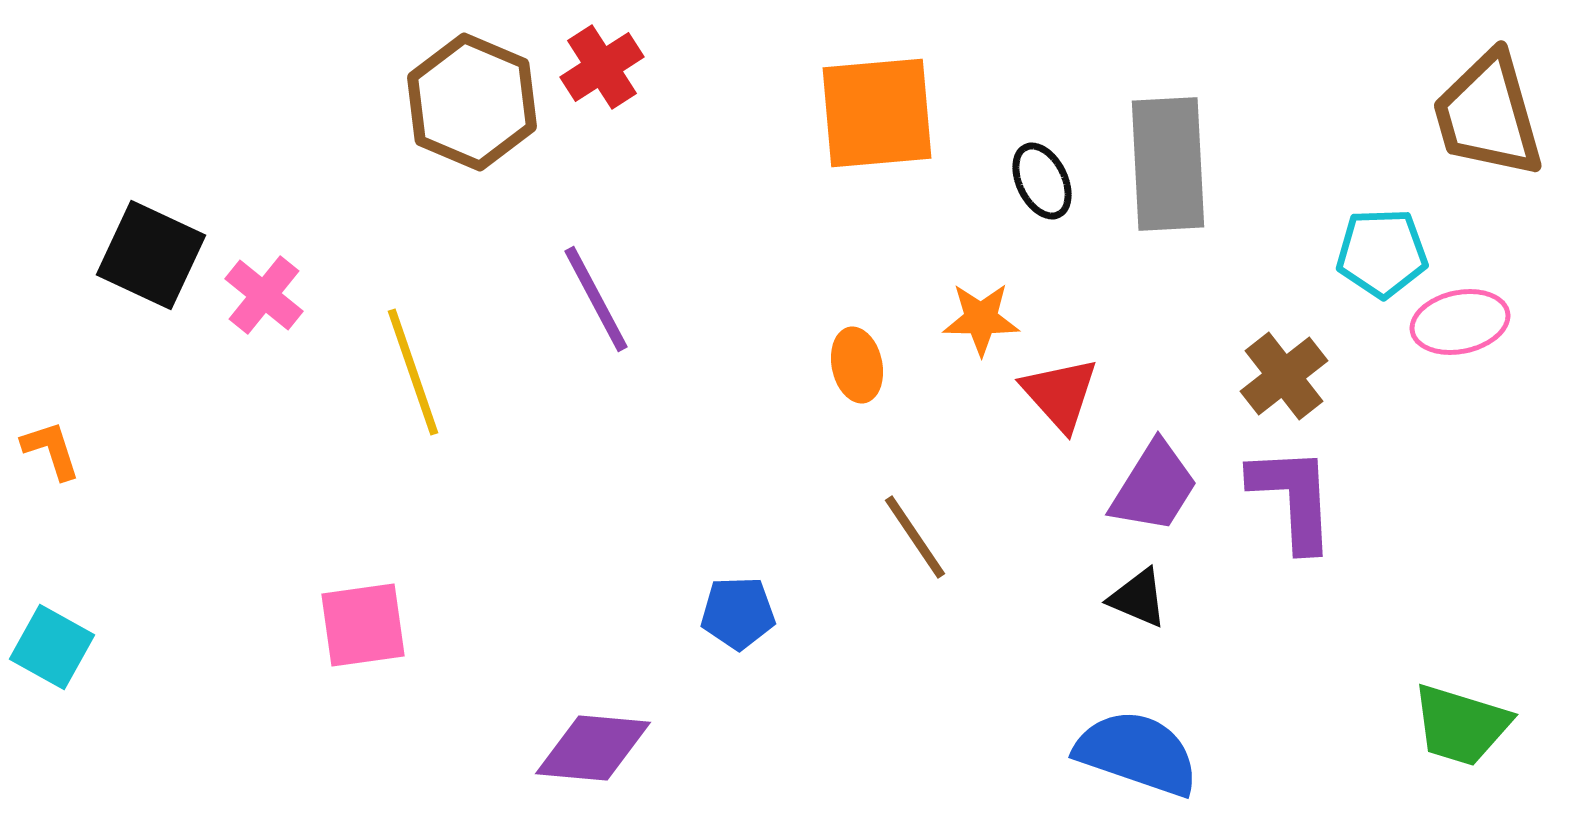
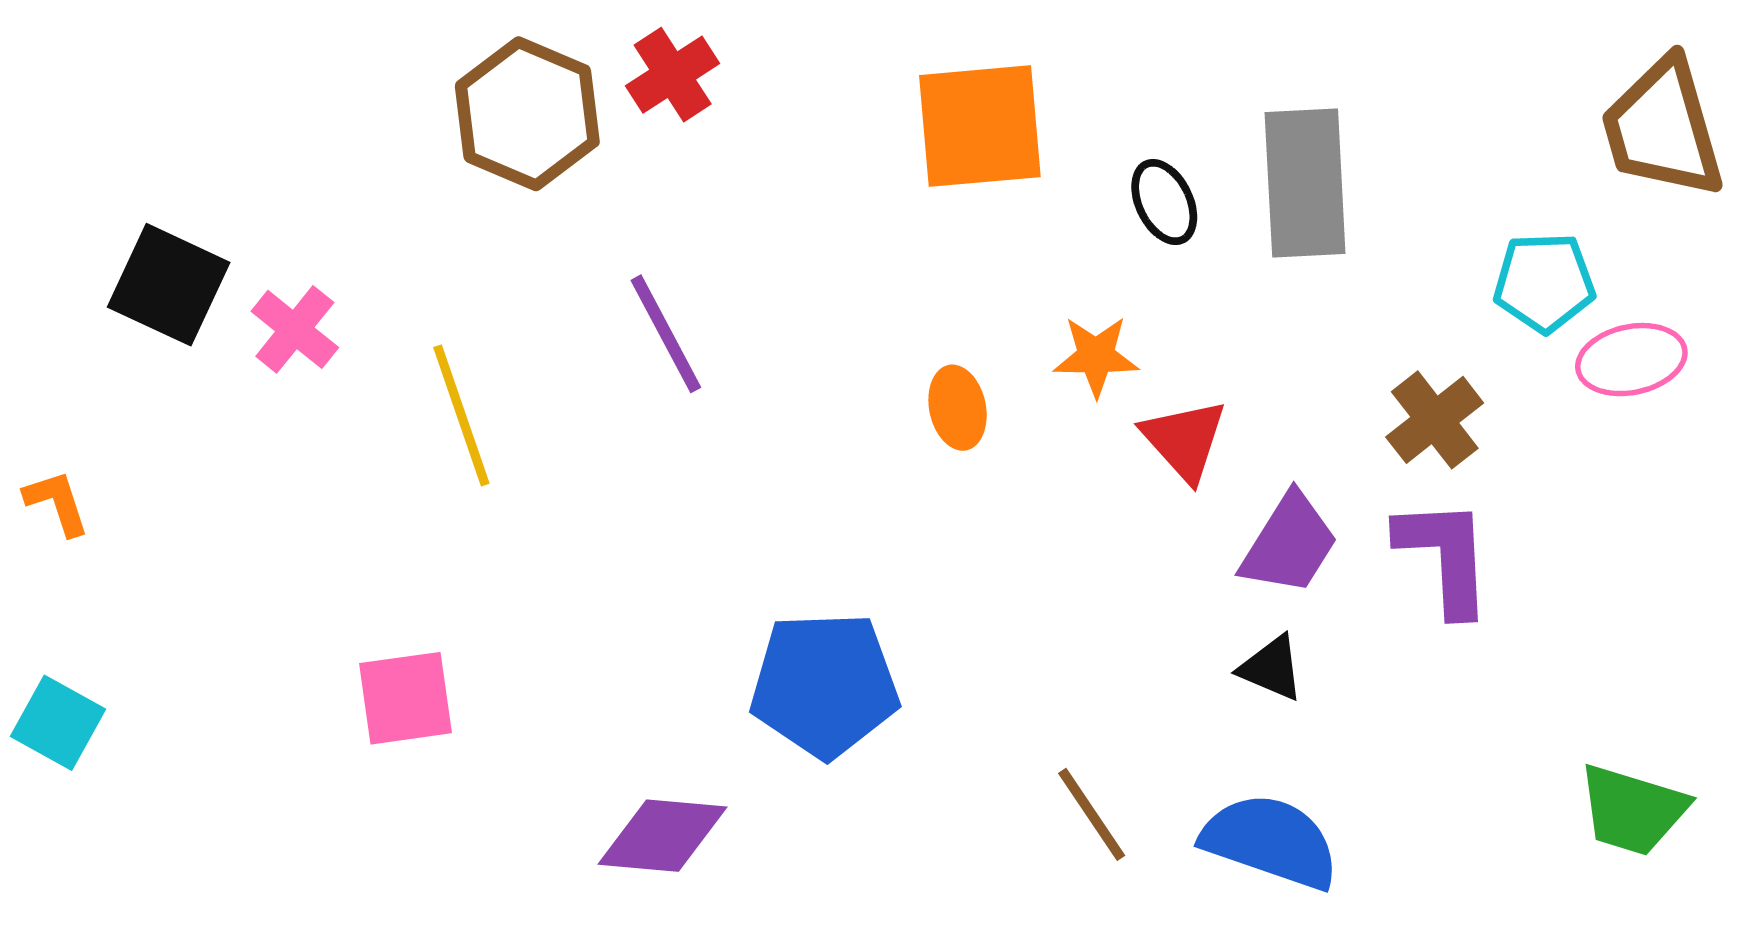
brown line: (915, 537) -> (1092, 814), moved
blue pentagon: (738, 613) -> (825, 685), size x1.8

